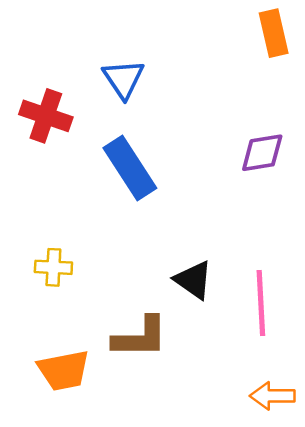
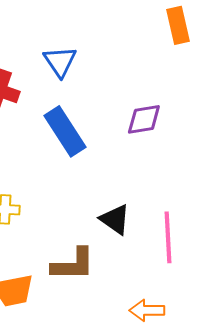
purple diamond: (262, 153) -> (144, 119), moved
orange arrow: (272, 396) -> (147, 310), moved

